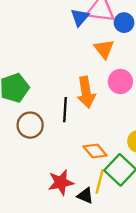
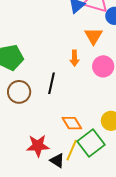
orange arrow: (86, 92) -> (75, 58), moved, size x0.6

